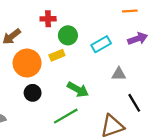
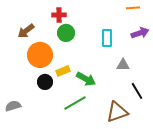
green circle: (68, 35) -> (66, 33), moved
cyan rectangle: (101, 44) -> (107, 38), turned -60
yellow rectangle: (57, 55) -> (63, 71), moved

